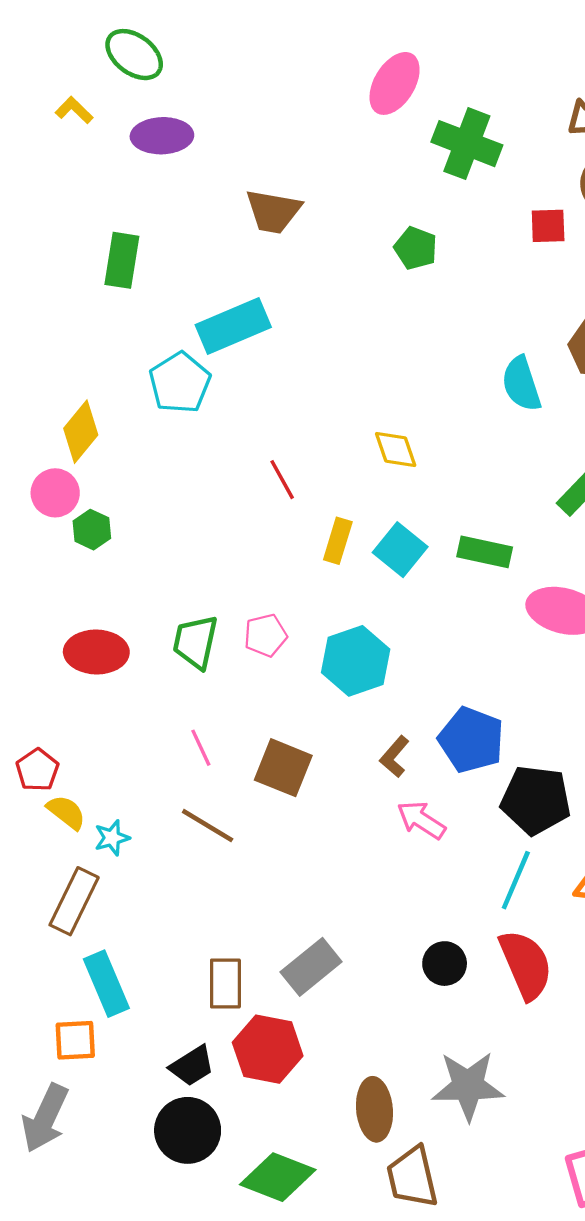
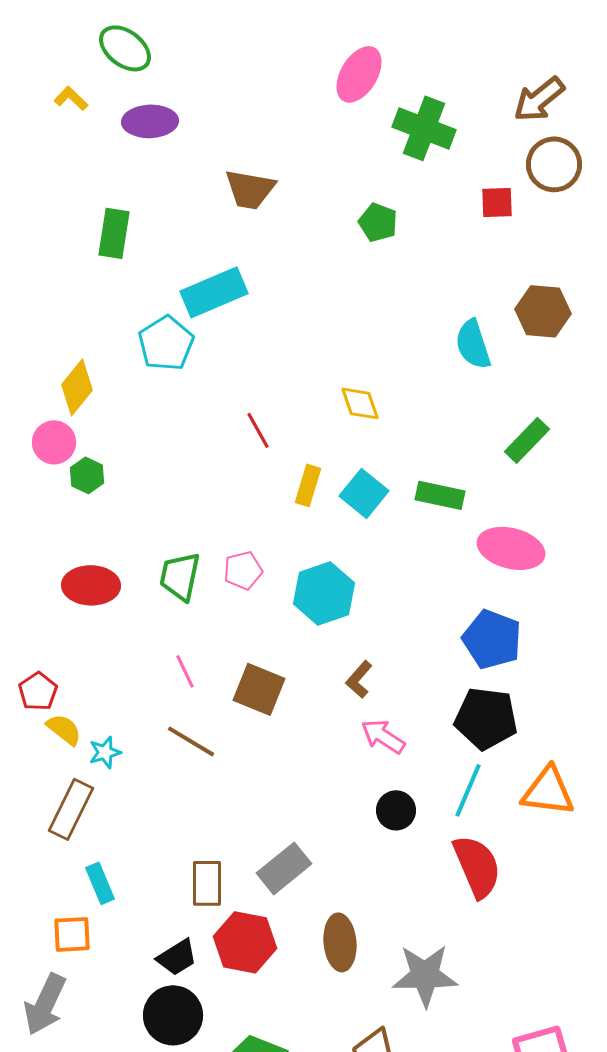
blue pentagon: (471, 740) -> (492, 639), moved
black circle: (445, 964) -> (396, 810), moved
cyan rectangle: (106, 984) -> (100, 883), size x0.7
brown ellipse: (374, 1109) -> (340, 942), moved

